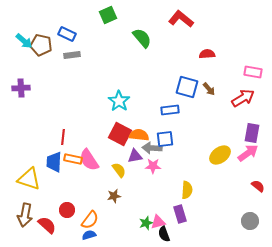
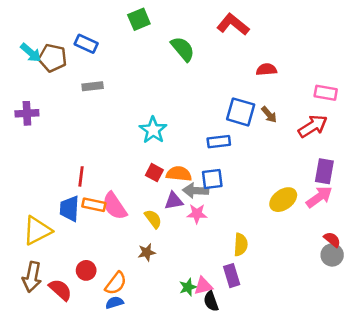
gray rectangle: (72, 55) -> (93, 86), moved
red square: (120, 134) -> (154, 173), size x0.6
yellow triangle: (29, 179) -> (37, 230), turned -45
gray circle: (250, 221) -> (332, 255), moved

